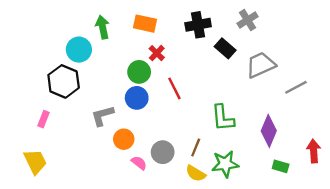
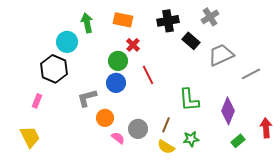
green star: (225, 164) -> (191, 139), size x0.7
green rectangle: (281, 166) -> (238, 141), turned -56

